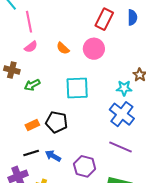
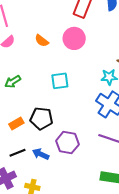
cyan square: (77, 88) -> (60, 81), size x0.7
purple hexagon: (85, 166) -> (67, 143), moved

